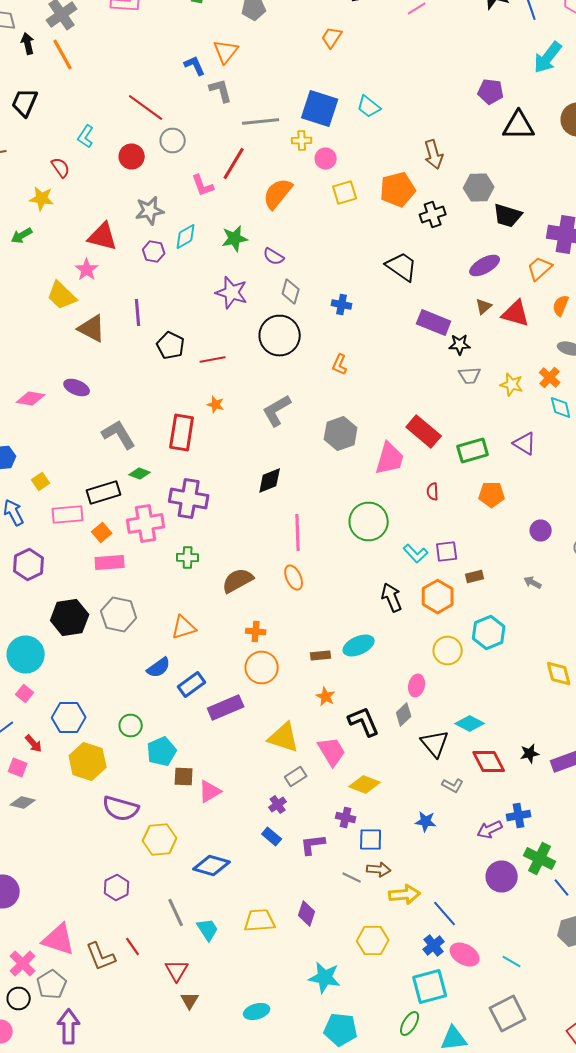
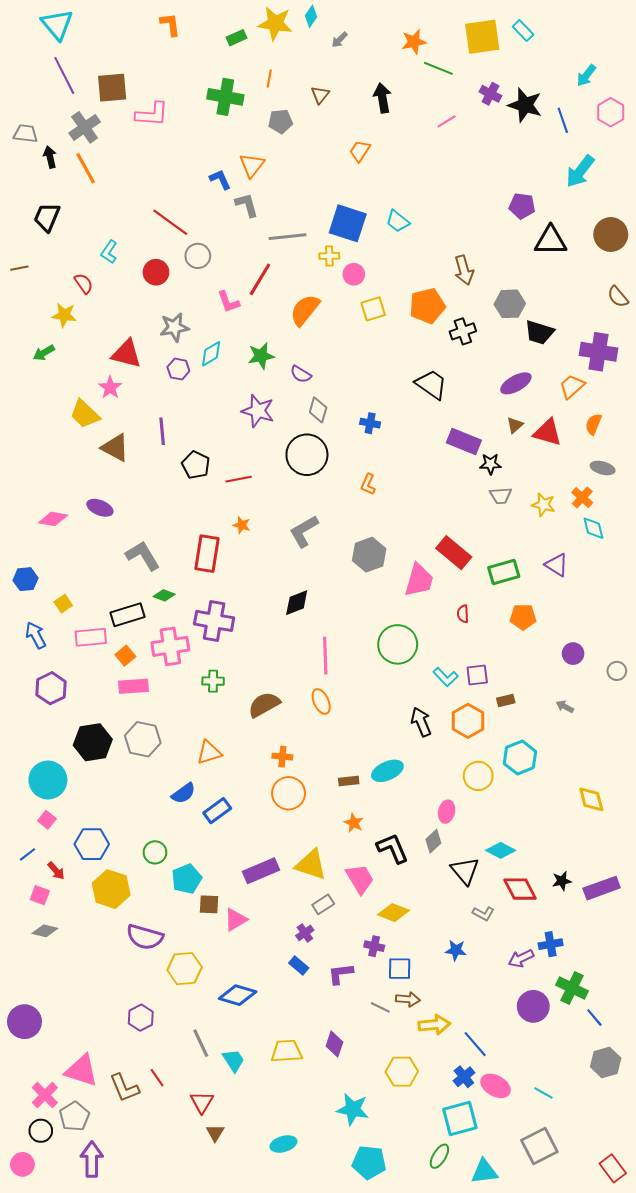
purple rectangle: (226, 708) -> (261, 871), moved

